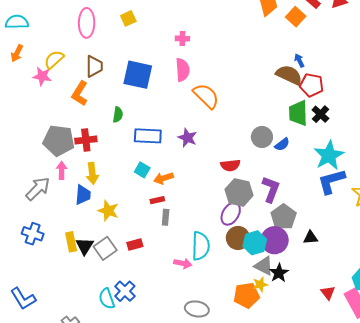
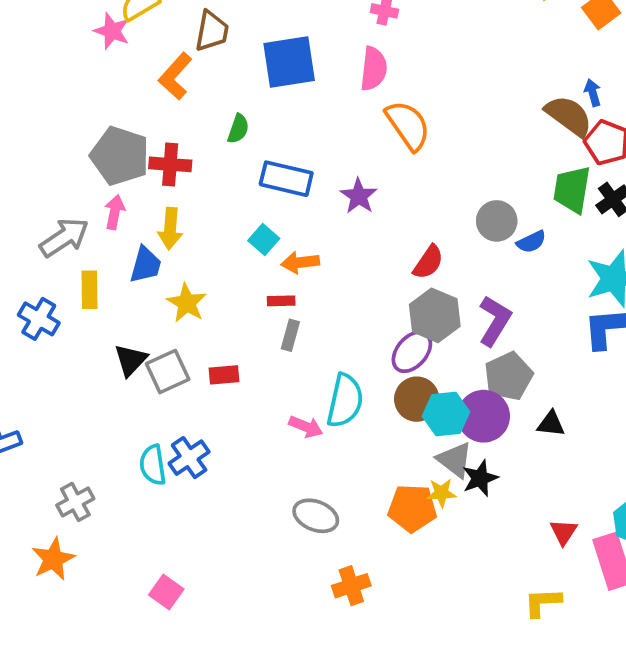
blue square: (138, 75) -> (289, 62), turned -32
red semicircle: (230, 165) -> (428, 262), turned -60
yellow rectangle: (71, 242) -> (89, 290), moved

